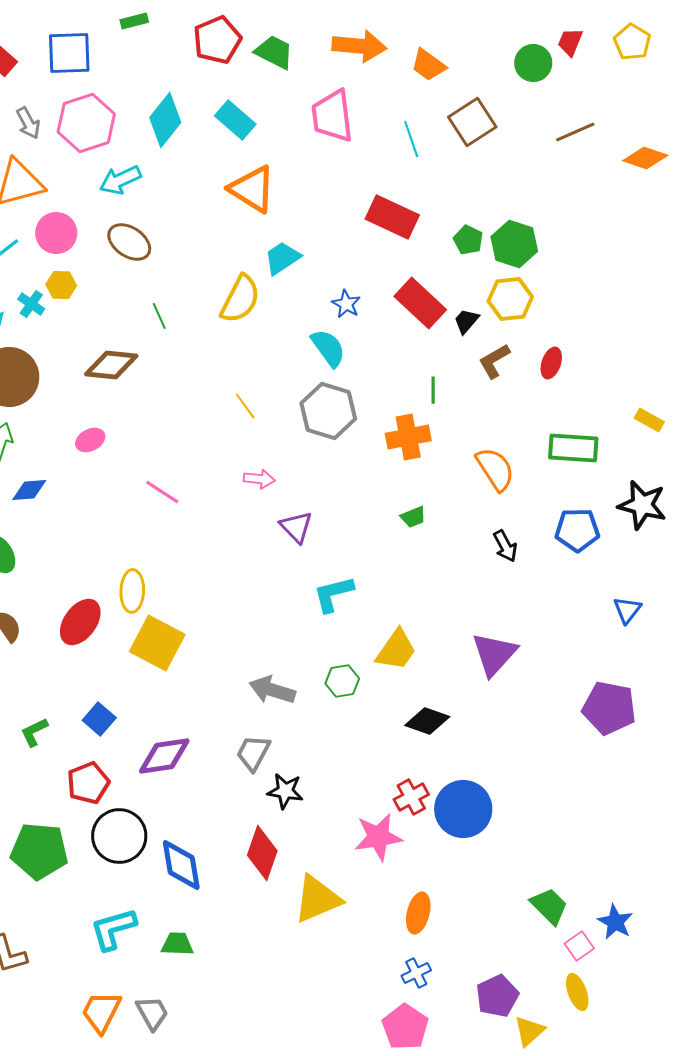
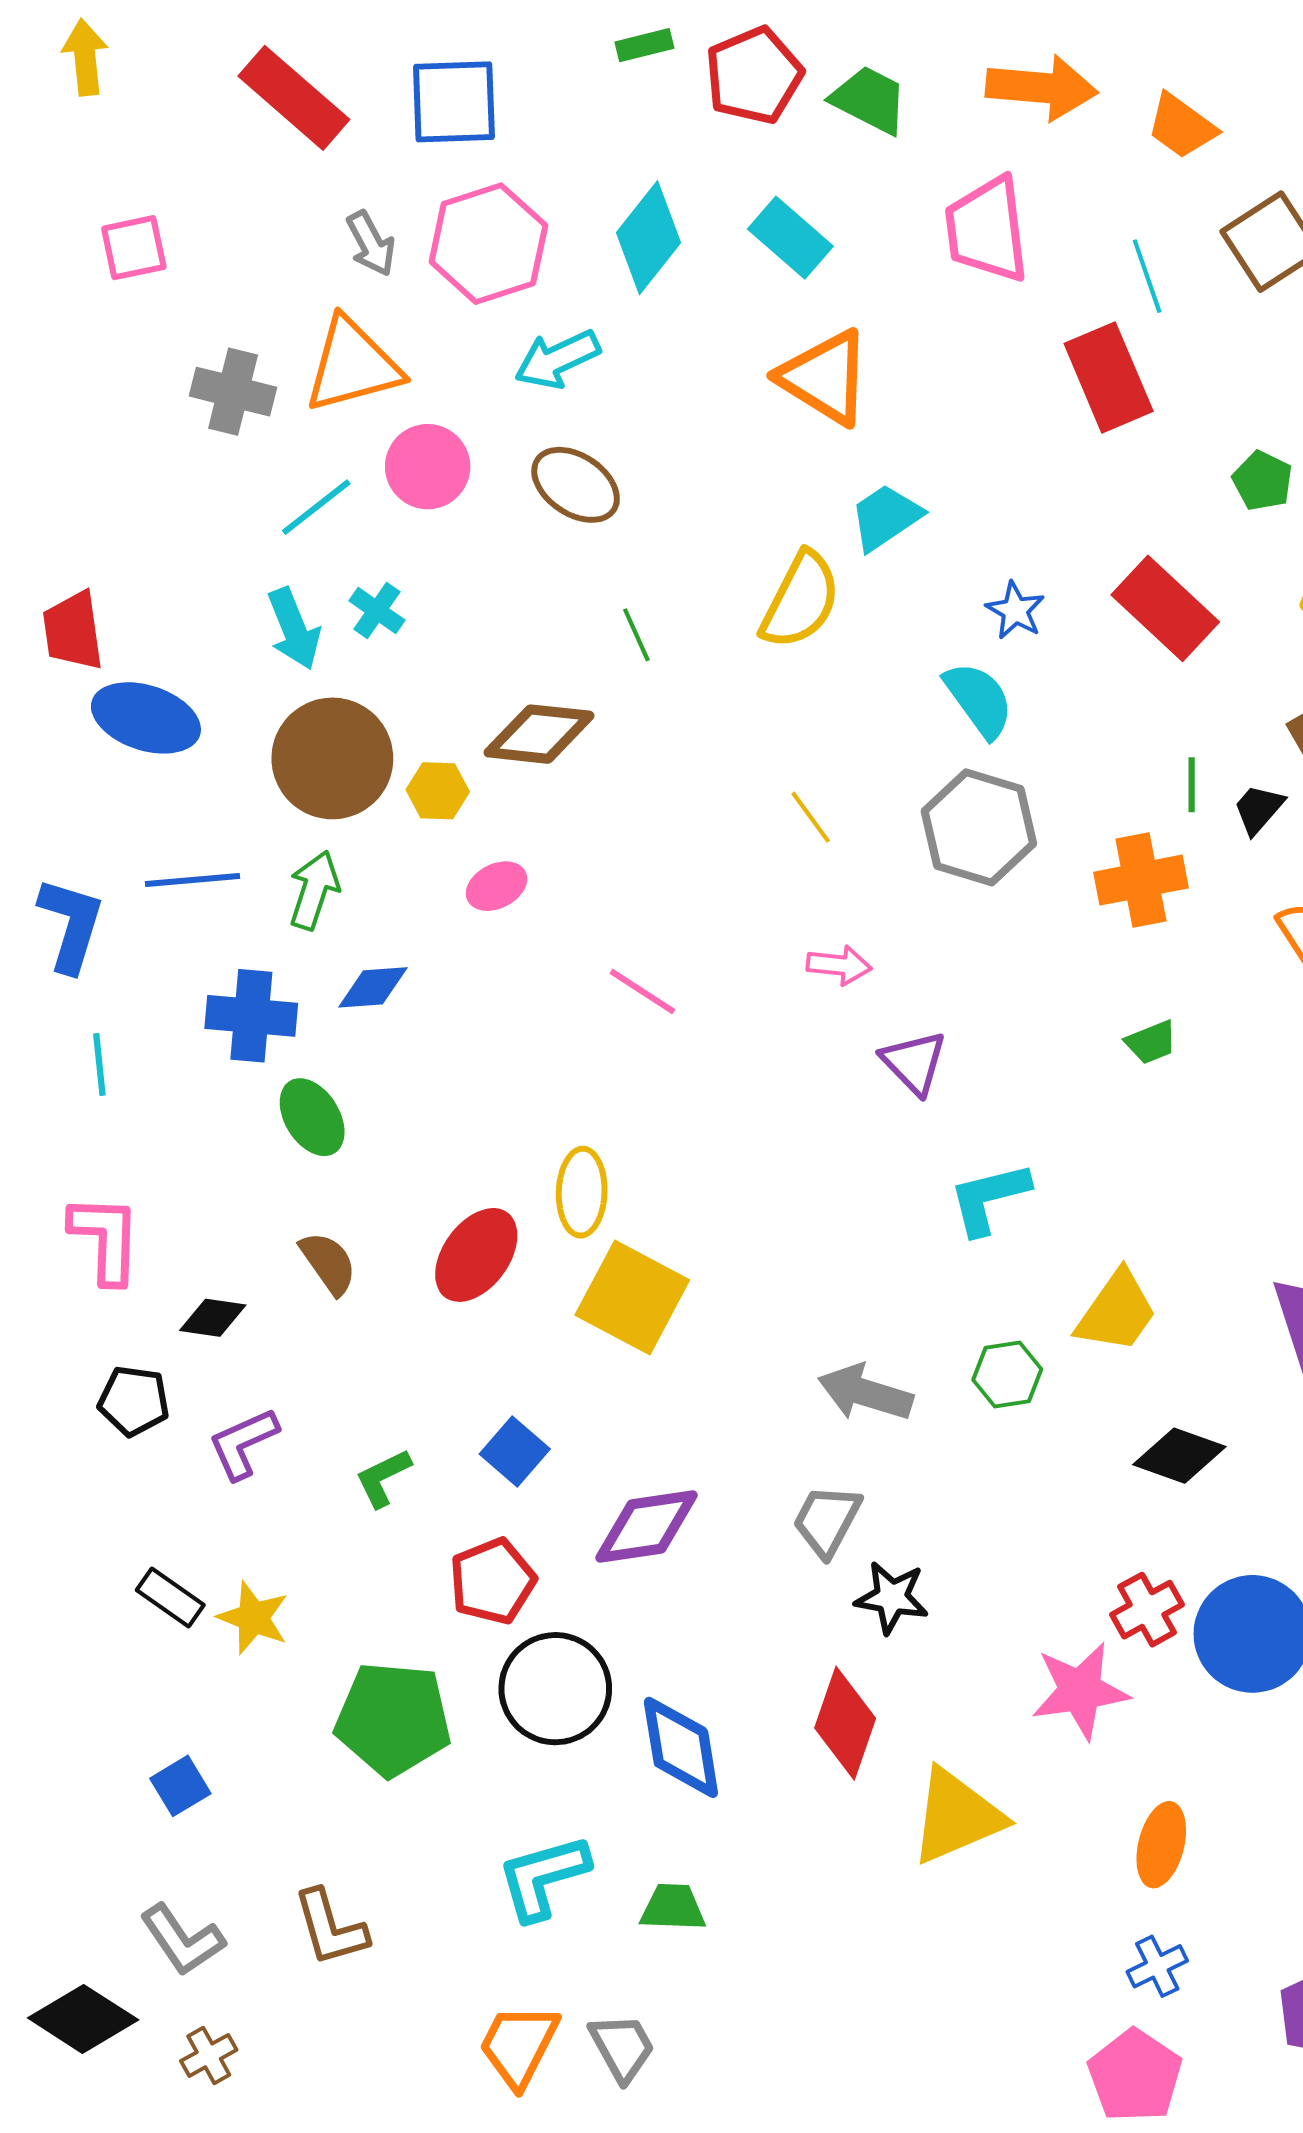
green rectangle: (134, 21) -> (644, 45), moved
red rectangle: (392, 217) -> (1109, 377), moved, turned 42
yellow hexagon: (61, 285) -> (438, 791), moved
black trapezoid: (466, 321) -> (1259, 809), moved

